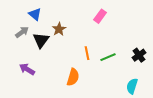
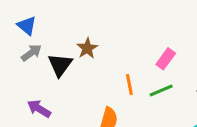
blue triangle: (35, 14) -> (27, 26), moved
pink rectangle: (100, 16) -> (166, 59), moved

